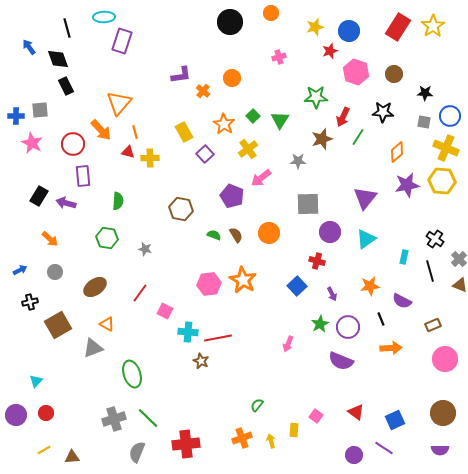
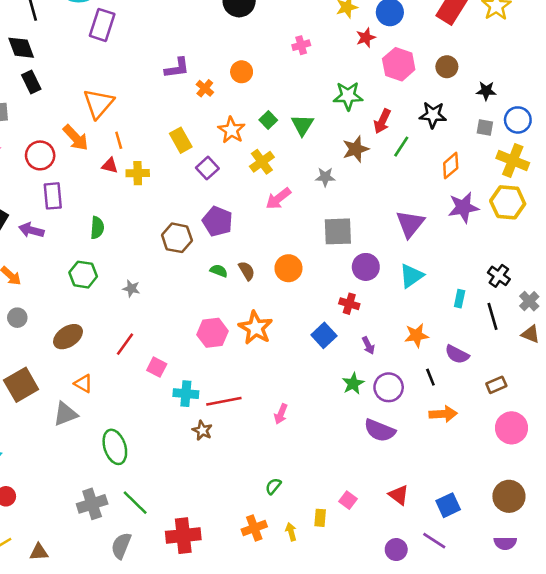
purple pentagon: (232, 196) -> (218, 221), moved
pink arrow: (288, 344) -> (281, 414), moved

